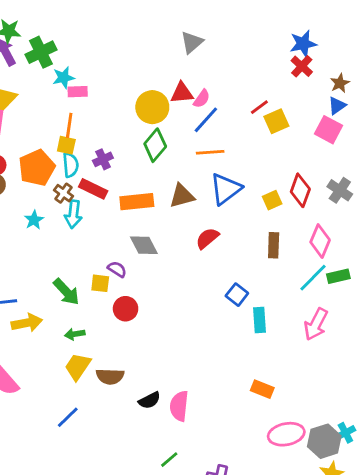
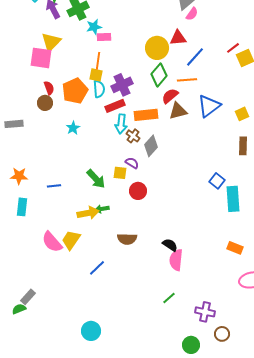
pink semicircle: (202, 99) -> (192, 14), moved
orange line: (210, 152) -> (187, 80), moved
purple cross: (103, 159) -> (122, 85), size x1.5
red rectangle: (93, 189) -> (115, 106), turned -48
brown cross: (64, 193) -> (133, 136), moved
cyan arrow: (73, 214) -> (121, 124), moved
red semicircle: (207, 238) -> (170, 96), moved
gray diamond: (144, 245) -> (151, 146), turned 70
cyan rectangle: (259, 320) -> (233, 199), size x1.4
yellow arrow: (27, 323) -> (88, 213), moved
yellow trapezoid: (78, 367) -> (71, 240), moved
black semicircle: (149, 400) -> (170, 245), moved, turned -119

